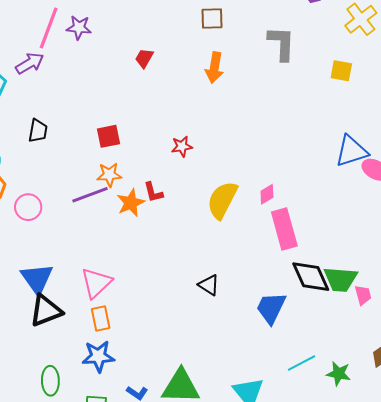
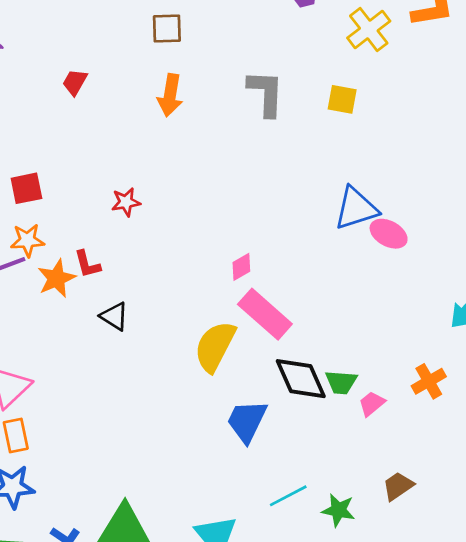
gray L-shape: (282, 43) -> (266, 93), moved
yellow semicircle: (222, 200) -> (215, 346), moved
pink rectangle: (284, 229) -> (265, 314), turned -33
green trapezoid: (340, 279) -> (341, 382), size x0.7
black triangle: (209, 285) -> (114, 316), moved
pink trapezoid: (363, 295) -> (372, 404), turned -115

